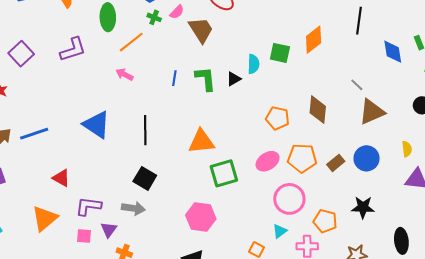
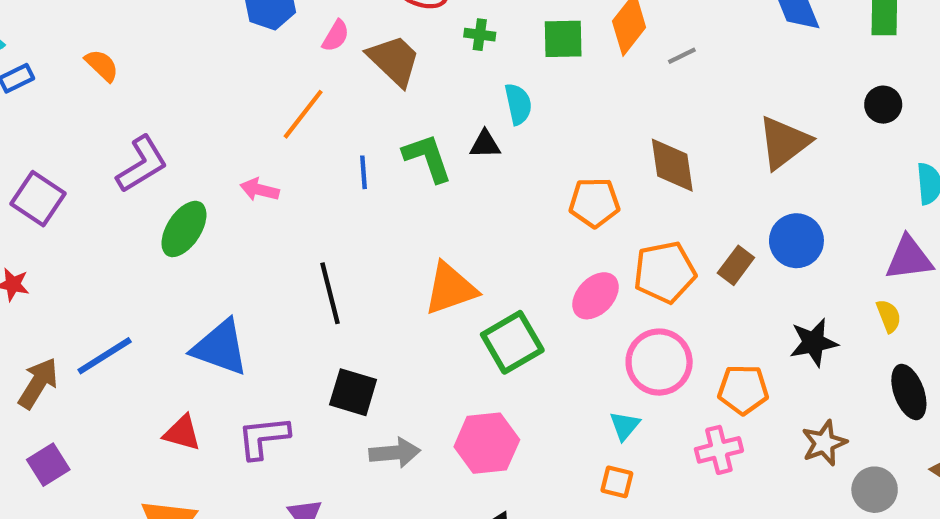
green ellipse: (108, 17) -> (184, 229), moved, turned 48
green cross: (154, 17) -> (480, 35), moved
orange line: (131, 42) -> (303, 114), moved
green square: (280, 53) -> (563, 39), moved
black triangle: (234, 79) -> (485, 144), turned 42
gray line: (357, 85) -> (682, 56), moved, turned -56
blue triangle: (97, 125) -> (220, 347), moved
yellow semicircle: (407, 149) -> (889, 316), moved
purple L-shape: (88, 206) -> (263, 437), moved
gray arrow: (133, 208) -> (395, 453), moved
cyan triangle: (280, 231) -> (625, 426), moved

